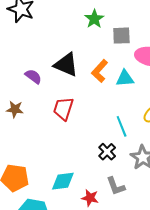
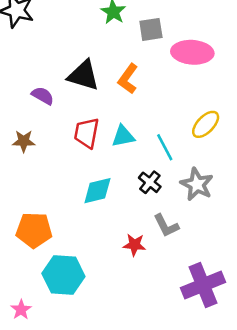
cyan triangle: (125, 78) -> (123, 136), moved
cyan diamond: (63, 181) -> (97, 191), moved

